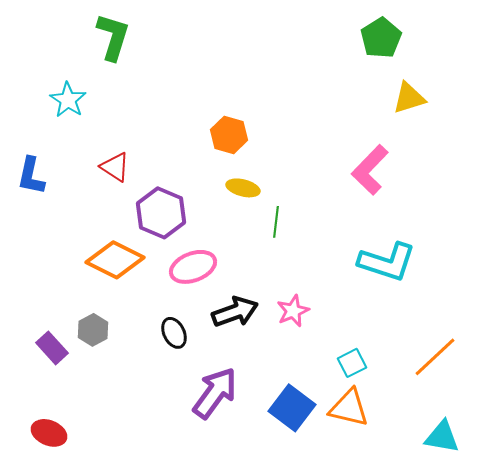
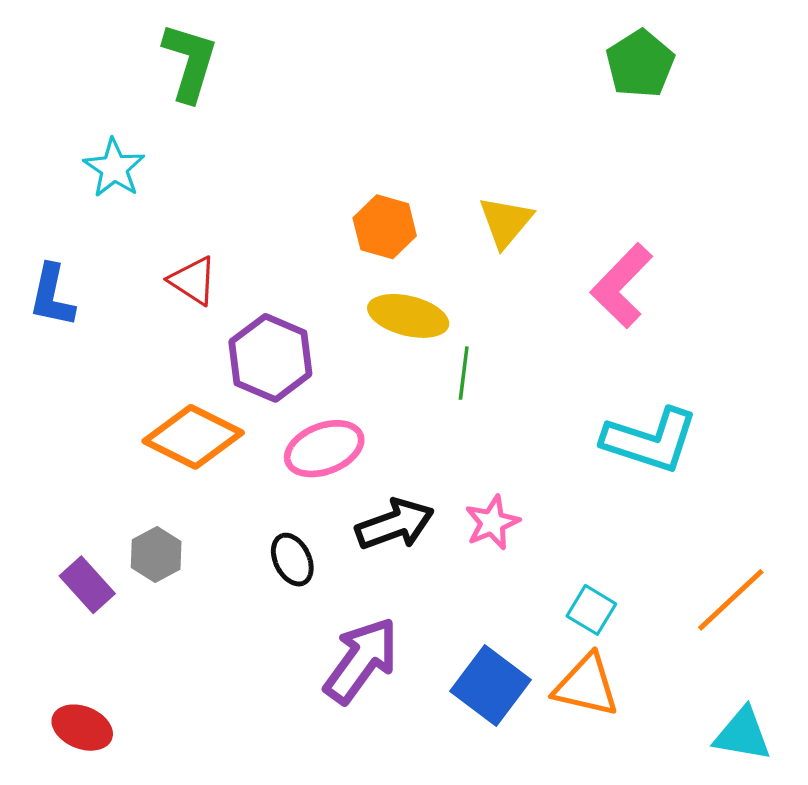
yellow triangle: (409, 98) -> (506, 222), moved, turned -33
yellow ellipse: (243, 188) -> (408, 316), size x1.4
cyan square: (352, 363) -> (591, 610), turned -32

